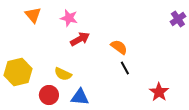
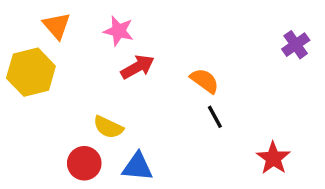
purple cross: (178, 19) -> (296, 45), moved
yellow hexagon: (18, 72) -> (31, 72), moved

